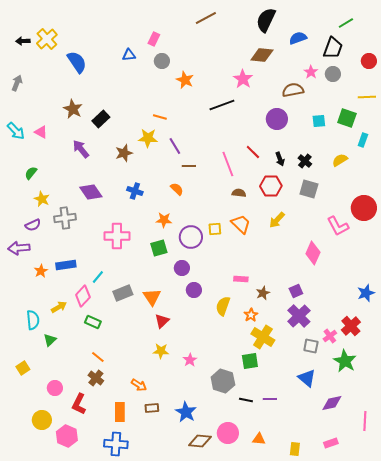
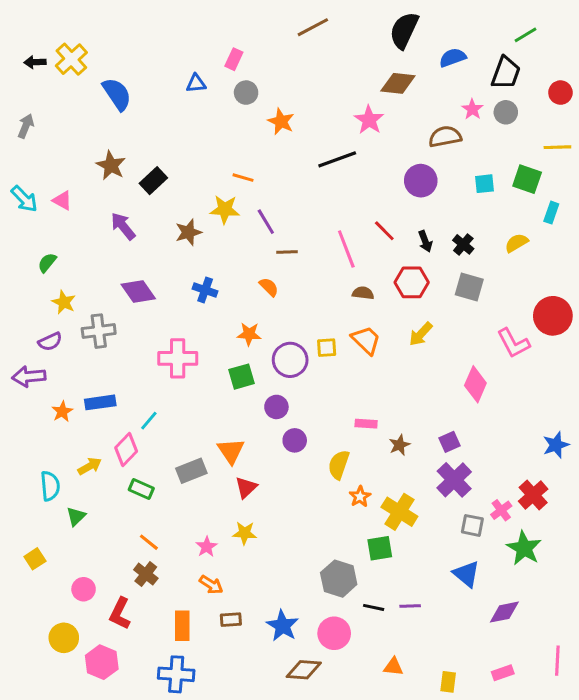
gray rectangle: (123, 293) -> (191, 471), moved
orange star: (251, 315) -> (360, 497), moved
pink star: (190, 360) -> (207, 547), moved
pink line: (365, 421) -> (557, 661), moved
pink circle: (228, 433) -> (334, 633), moved

